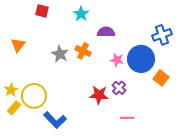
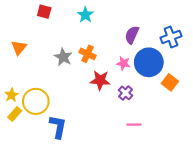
purple semicircle: (106, 32) -> (132, 35), moved, turned -66
red star: (99, 95) -> (100, 80), moved
blue L-shape: (55, 120) -> (58, 127), turned -125

